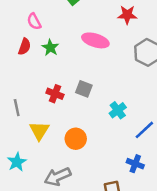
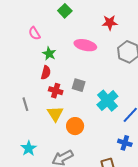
red semicircle: (24, 47) -> (46, 73), moved
cyan cross: (118, 110) -> (107, 101), size x1.5
yellow triangle: (39, 131) -> (55, 114), moved

